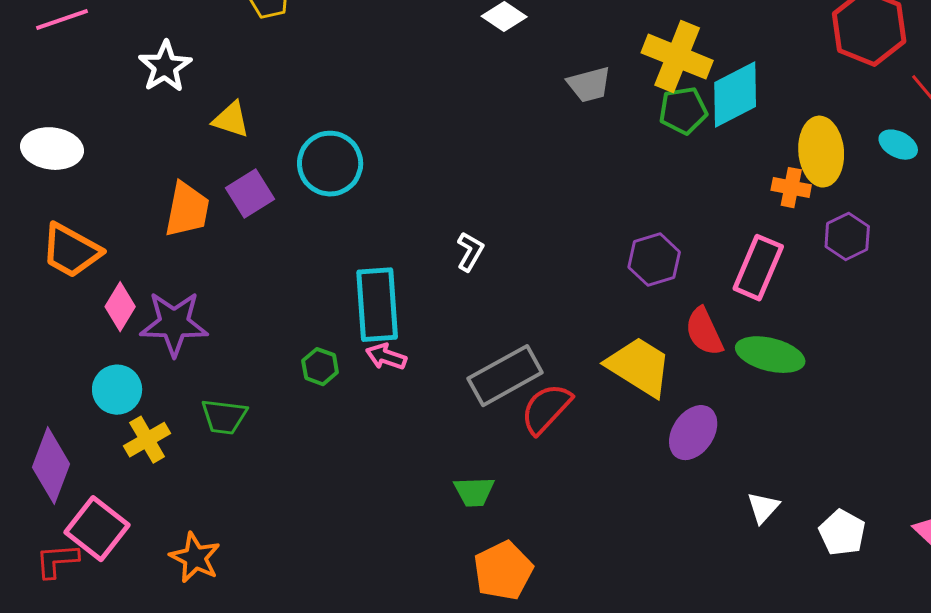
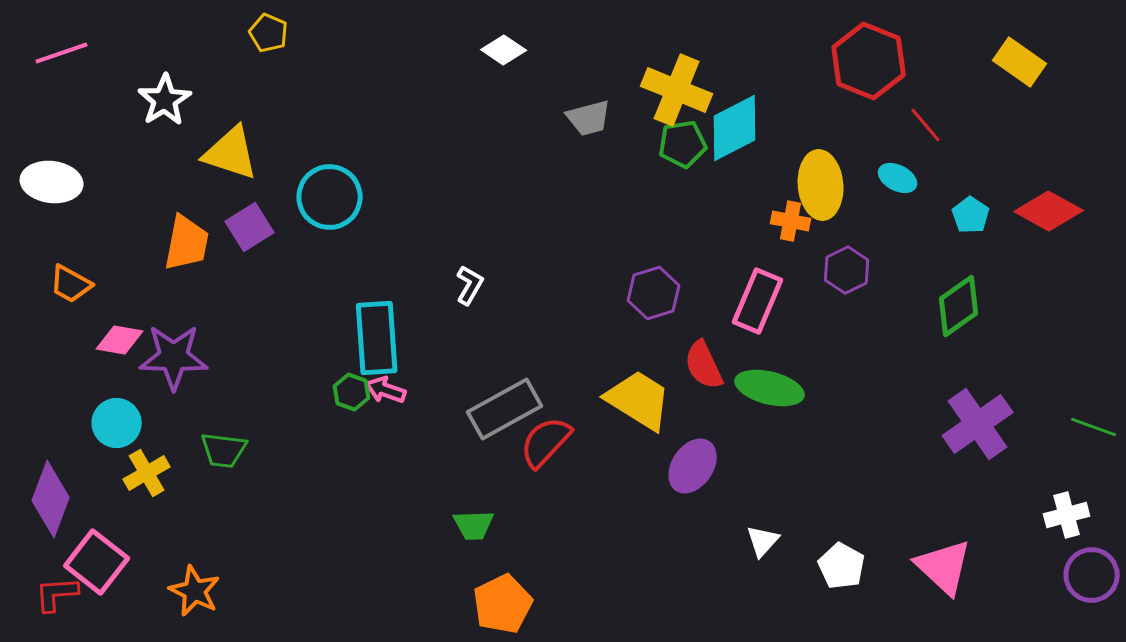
yellow triangle: (231, 120) -> (231, 153), size x1.5
orange trapezoid: (71, 251) -> (71, 284), size x0.7
pink diamond: (120, 307) -> (120, 340), turned 69
green hexagon: (320, 367) -> (352, 392), moved

